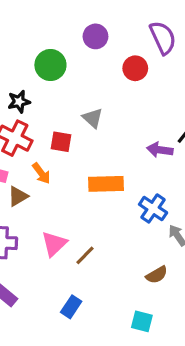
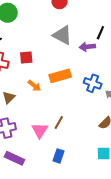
gray triangle: (93, 118) -> (62, 35), moved, size x1.5
orange arrow: (41, 173) -> (34, 86), moved
pink triangle: (54, 244) -> (40, 130), moved

